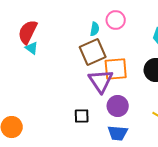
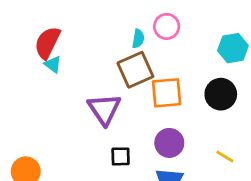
purple triangle: (101, 81) -> (104, 109), moved

